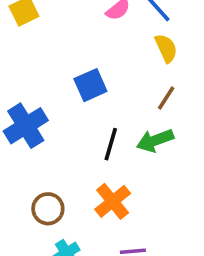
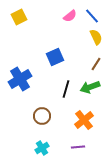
orange cross: (113, 201) -> (84, 120), moved
brown circle: (48, 209) -> (42, 116), moved

